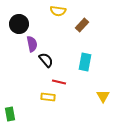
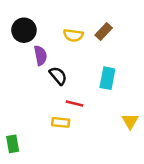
yellow semicircle: (58, 11) -> (73, 35), moved

